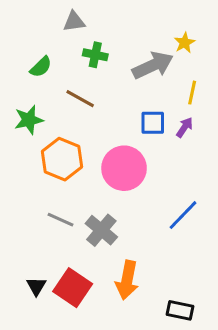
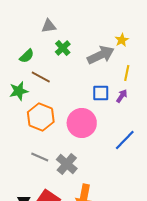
green cross: (95, 55) -> (63, 48), turned 35
brown line: (80, 99) -> (41, 77), moved
blue line: (183, 215) -> (125, 140), moved

